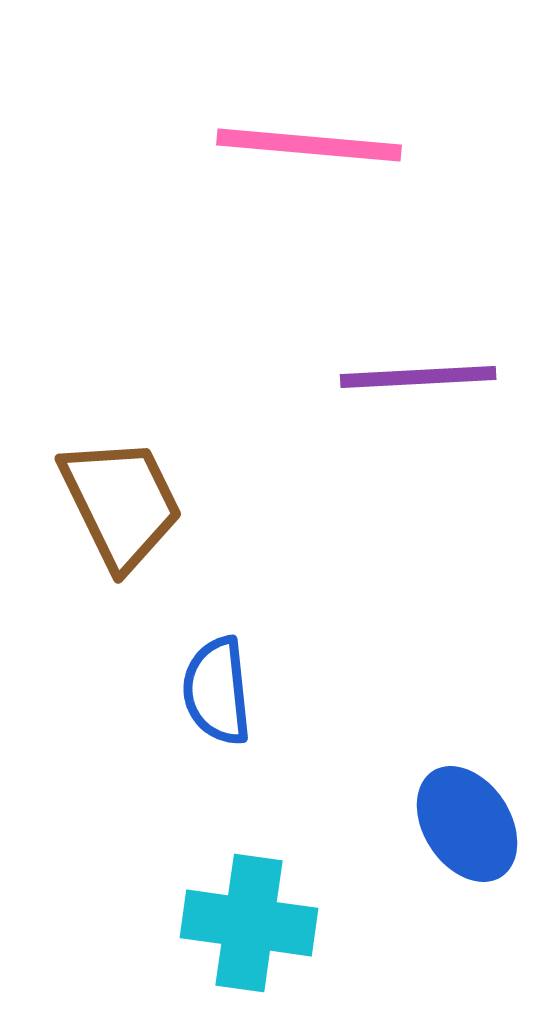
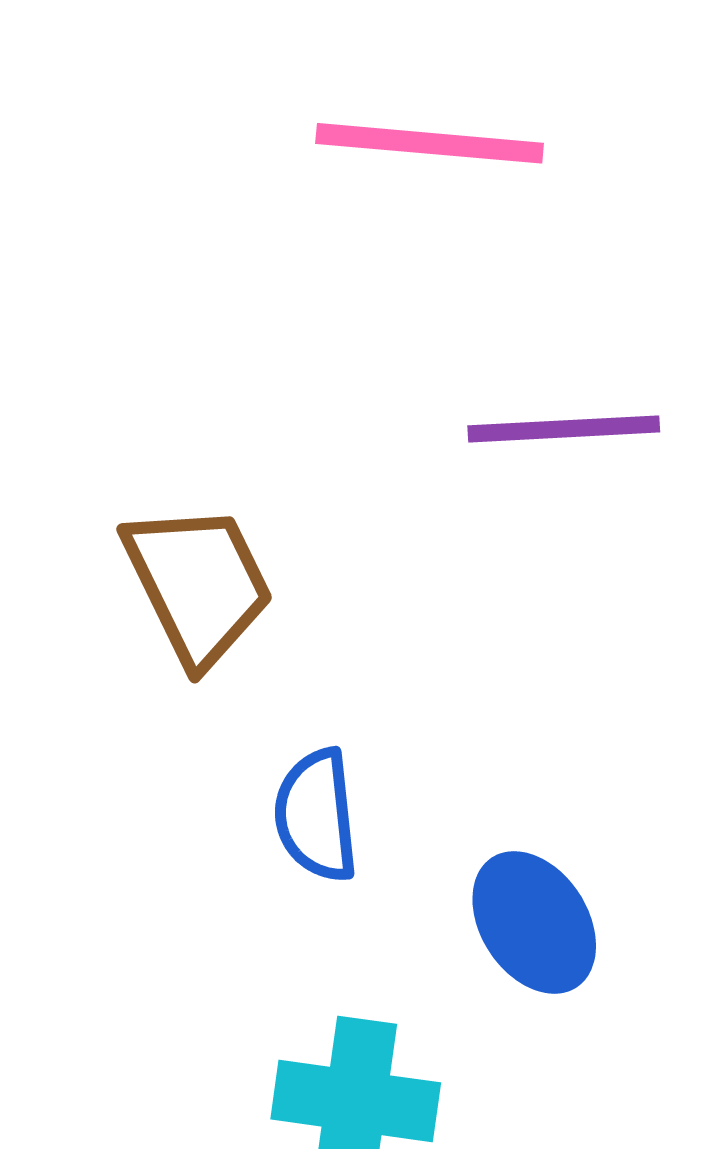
blue ellipse: (467, 824) -> (534, 922), moved

